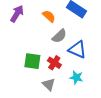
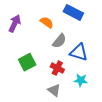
green square: (32, 61) -> (27, 62), moved, turned -30

